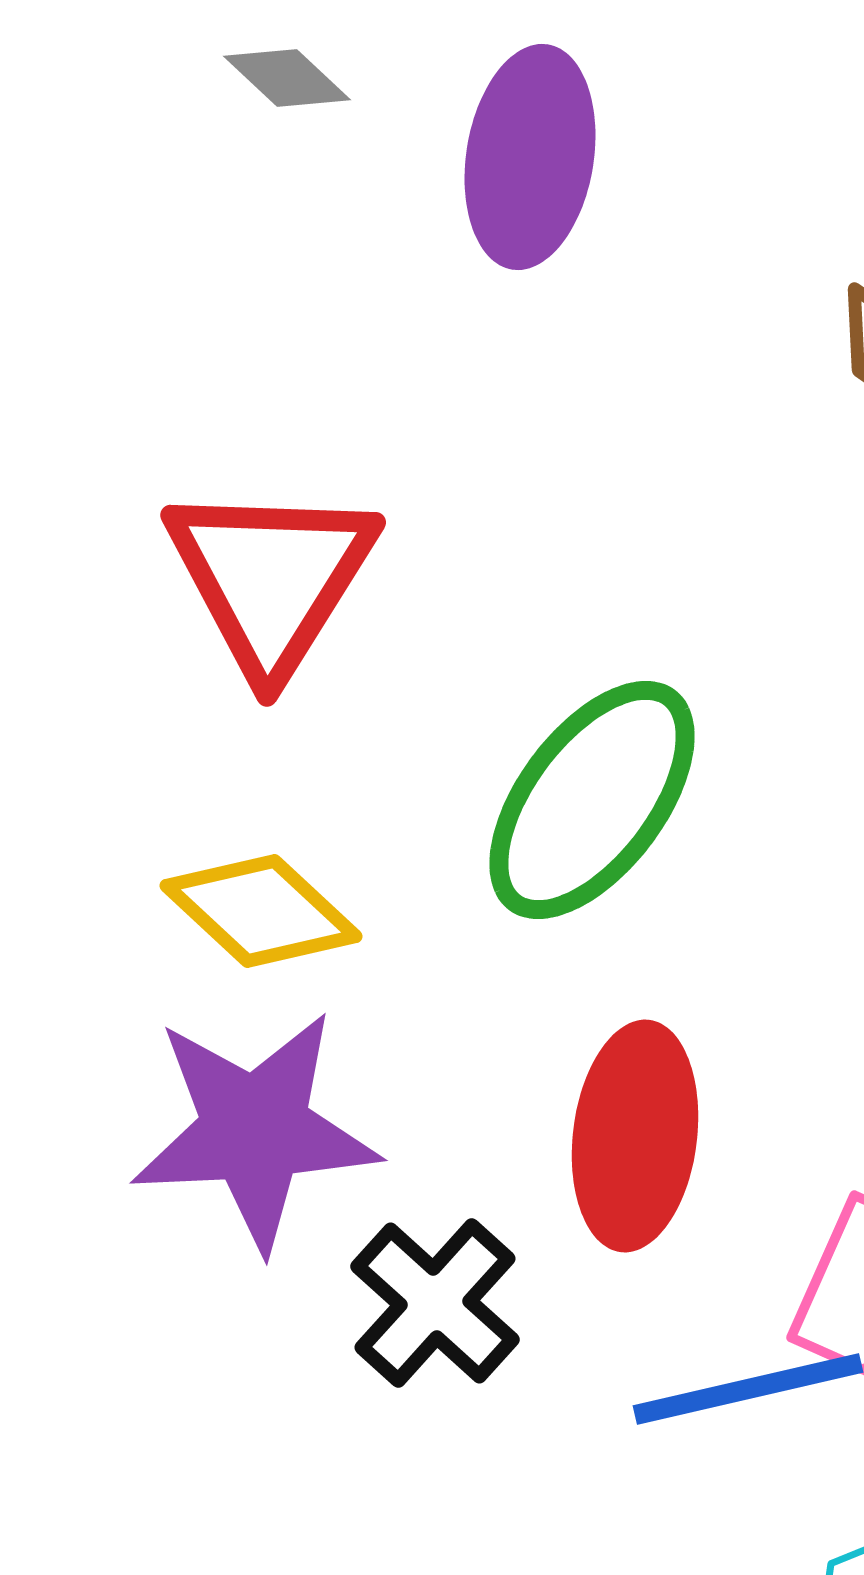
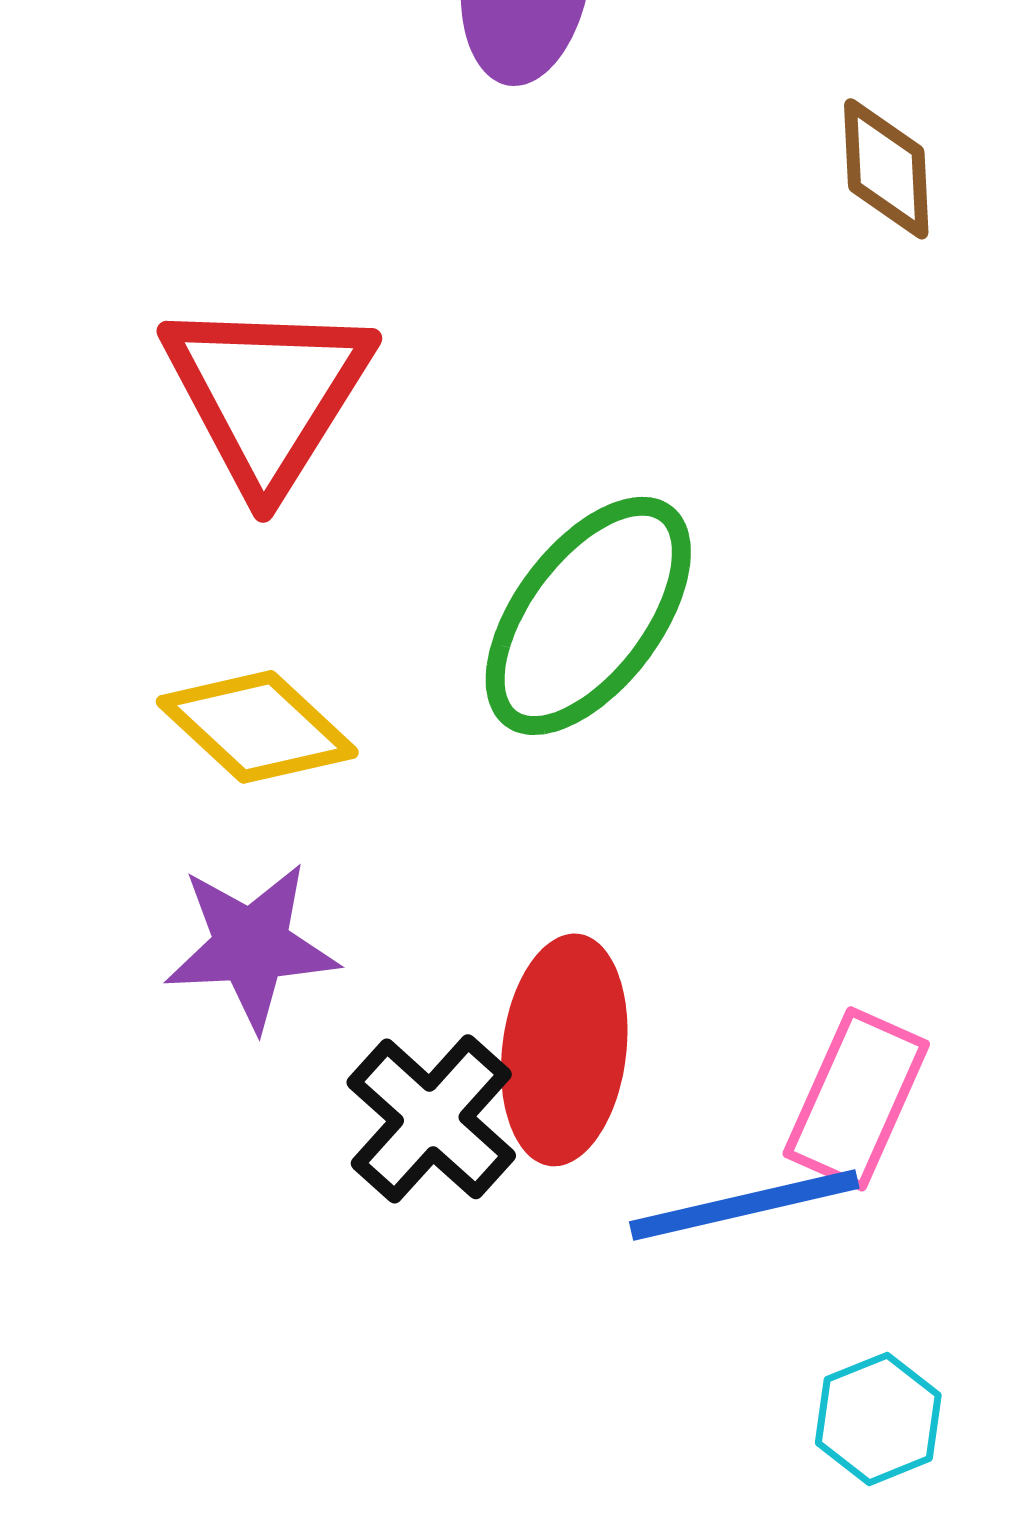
purple star: (255, 1130) -> (251, 946), size x0.7
red ellipse: (635, 1136) -> (564, 1050), moved

